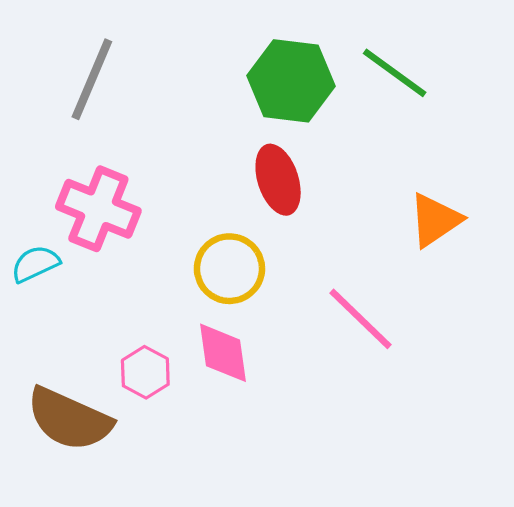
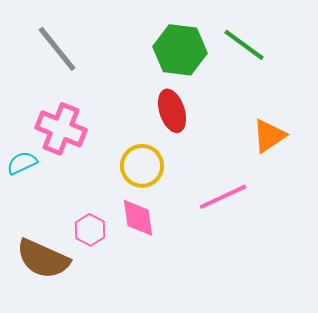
gray line: (92, 79) -> (57, 49), turned -62
pink line: (361, 319) -> (223, 197), turned -69

